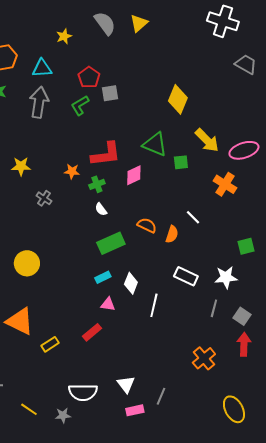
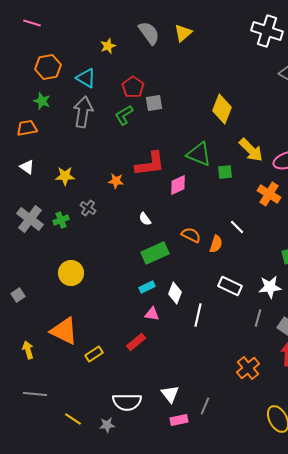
cyan triangle: (42, 68) -> (86, 78), turned 35
green cross: (97, 184) -> (61, 220), moved

